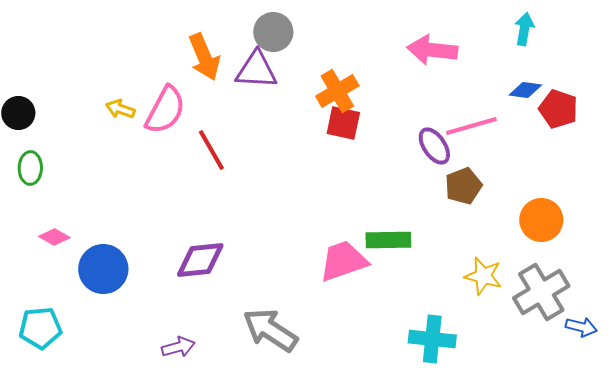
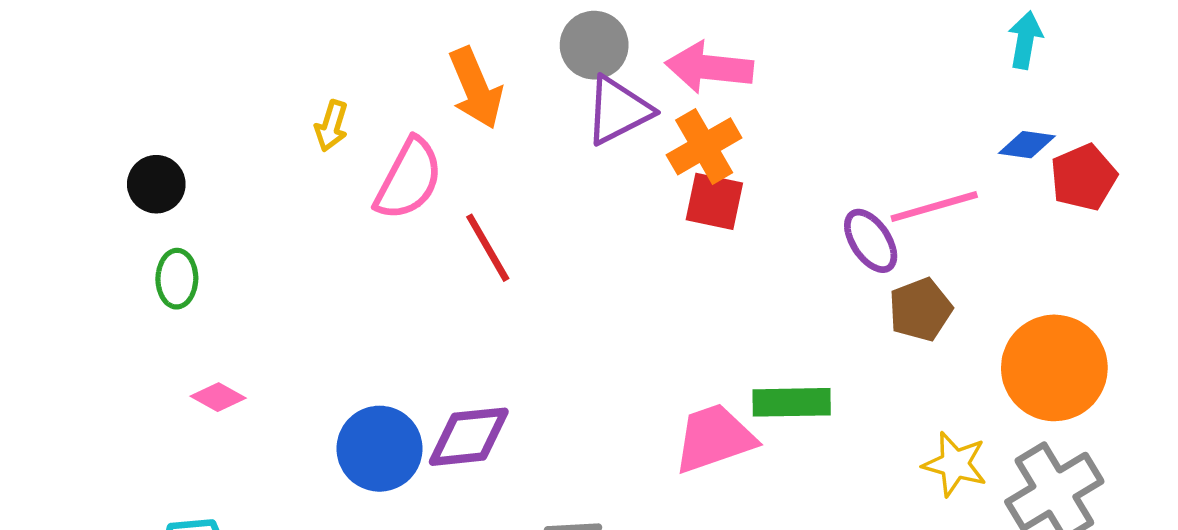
pink arrow: (432, 50) -> (709, 67), moved
purple triangle: (256, 70) -> (618, 110), moved, turned -30
yellow arrow: (120, 109) -> (331, 126), moved, turned -92
red pentagon: (558, 109) -> (1084, 177), turned 30
orange circle: (541, 220) -> (1054, 368), size x1.4
blue circle: (103, 269) -> (380, 449), moved

